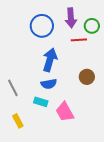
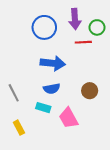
blue arrow: (50, 60) -> (53, 63), turned 80
brown circle: (87, 77) -> (90, 91), moved

